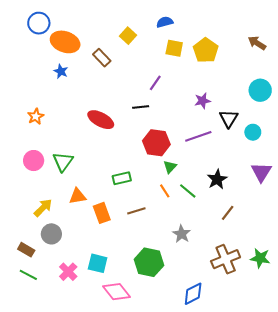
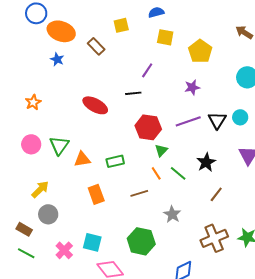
yellow square: (128, 36) -> (121, 25), turned 35
yellow pentagon: (206, 50) -> (200, 51), moved
black triangle: (229, 119) -> (217, 120), moved
orange triangle: (78, 196) -> (82, 159), moved
brown line: (136, 211) -> (139, 193), moved

